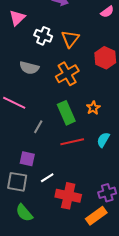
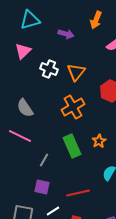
gray semicircle: (29, 68) -> (25, 108), moved, turned 42
red line: (72, 142) -> (78, 193), moved
purple square: (27, 159) -> (42, 187), moved

